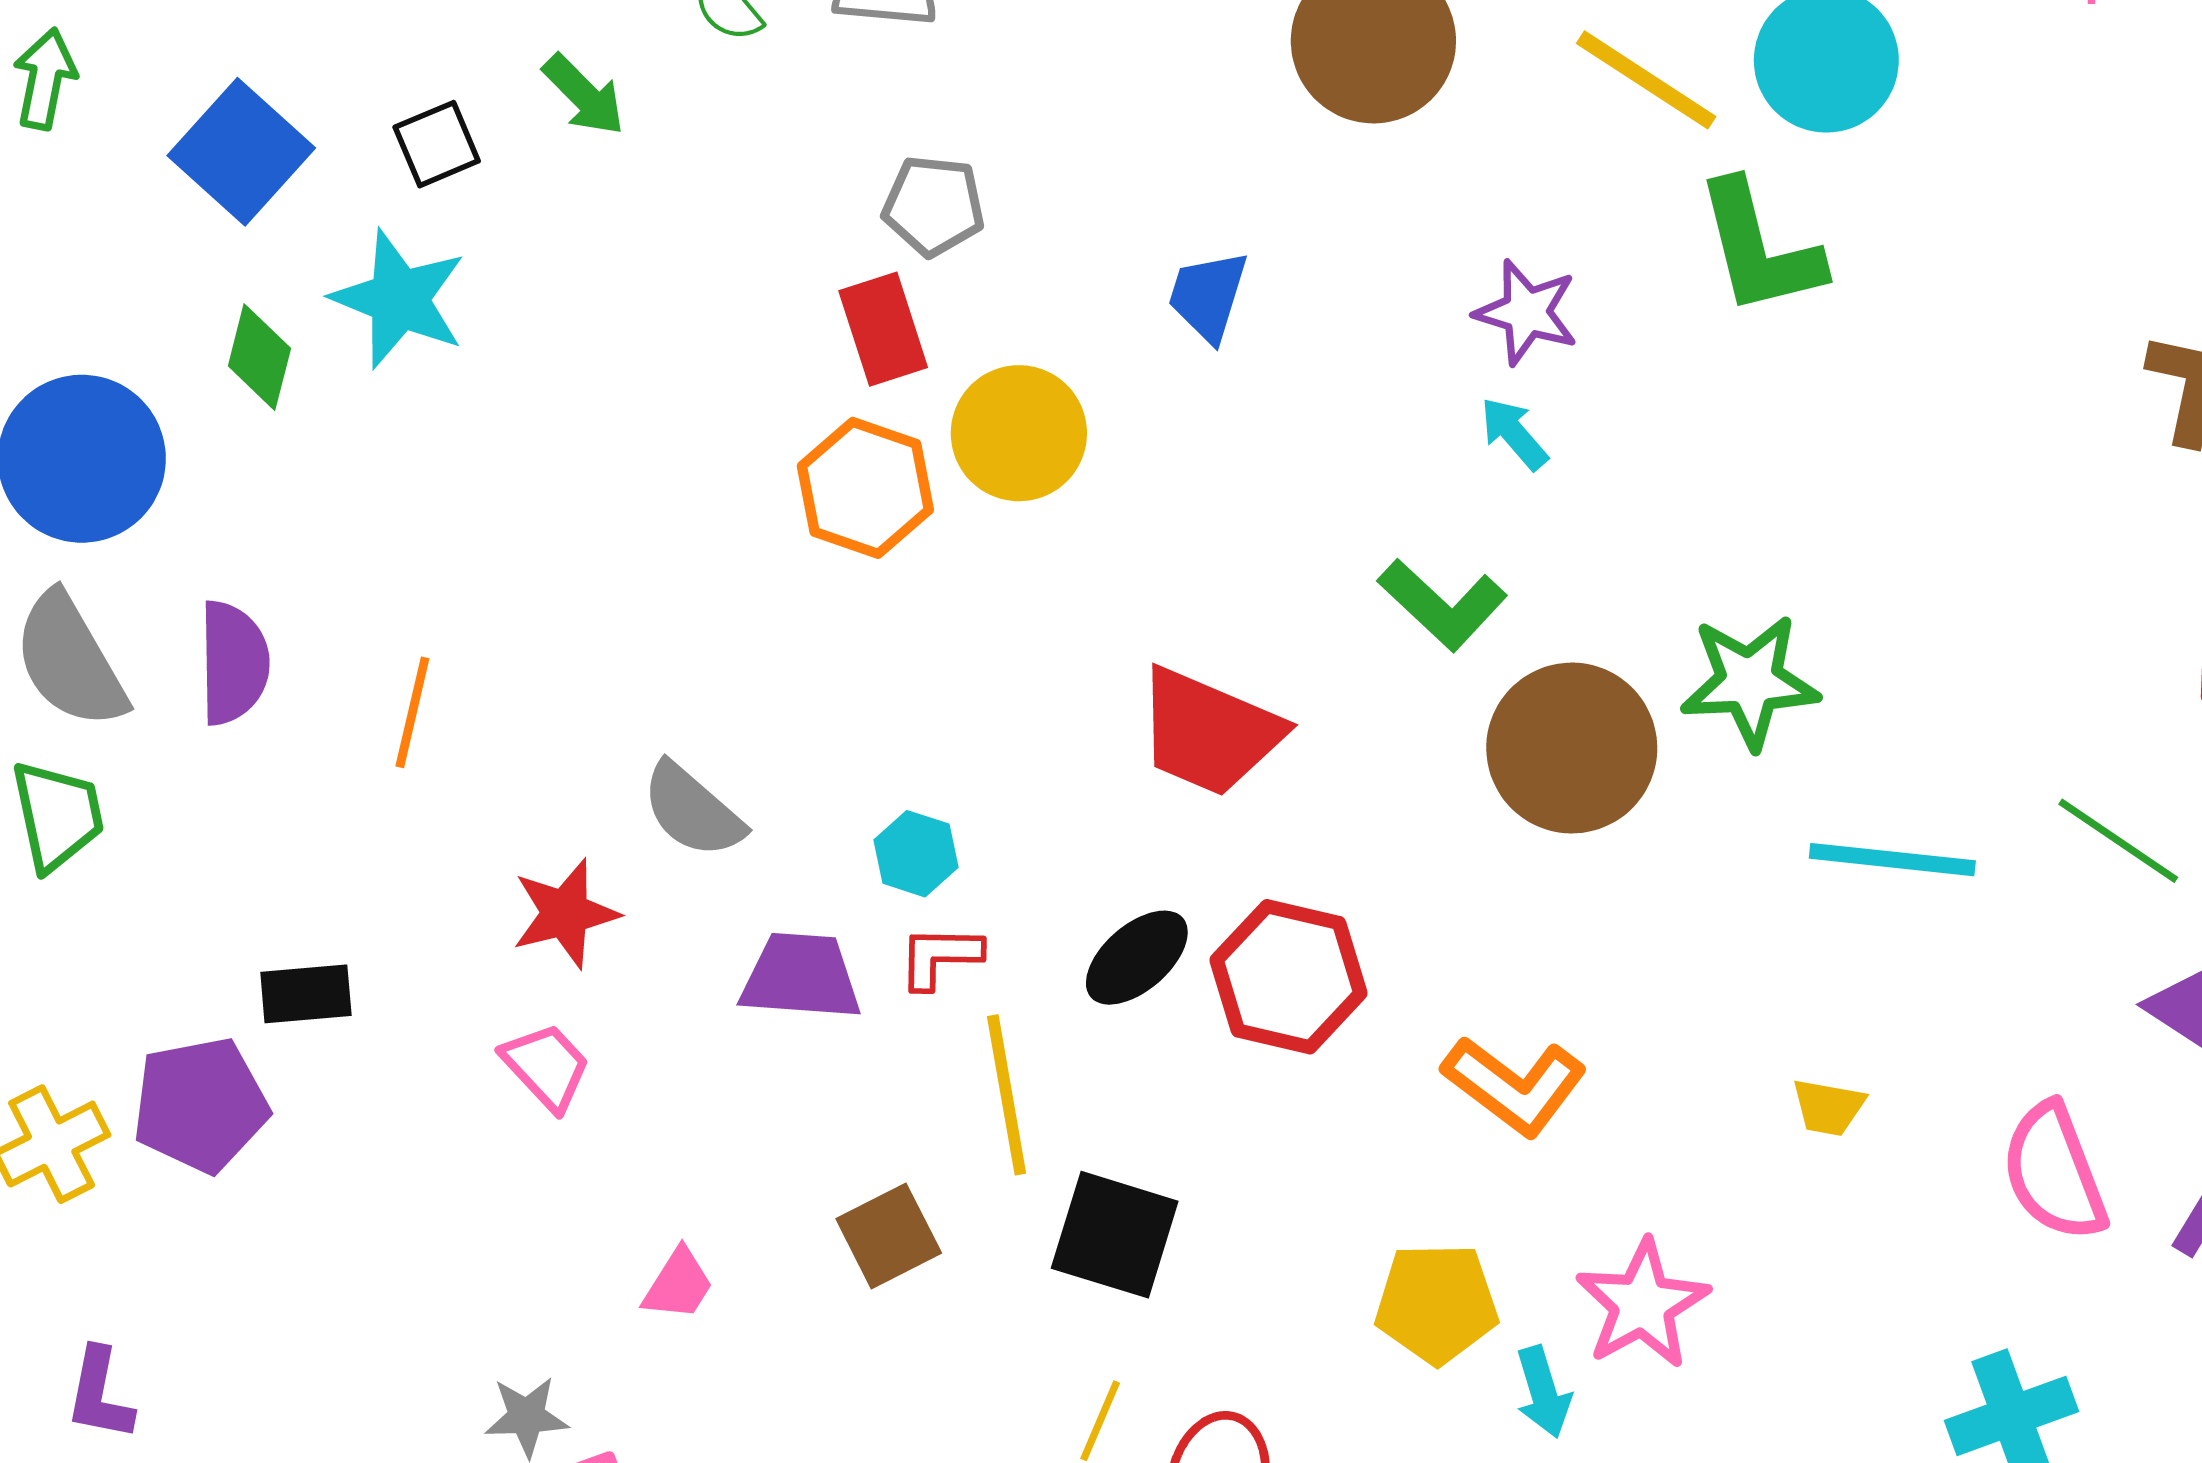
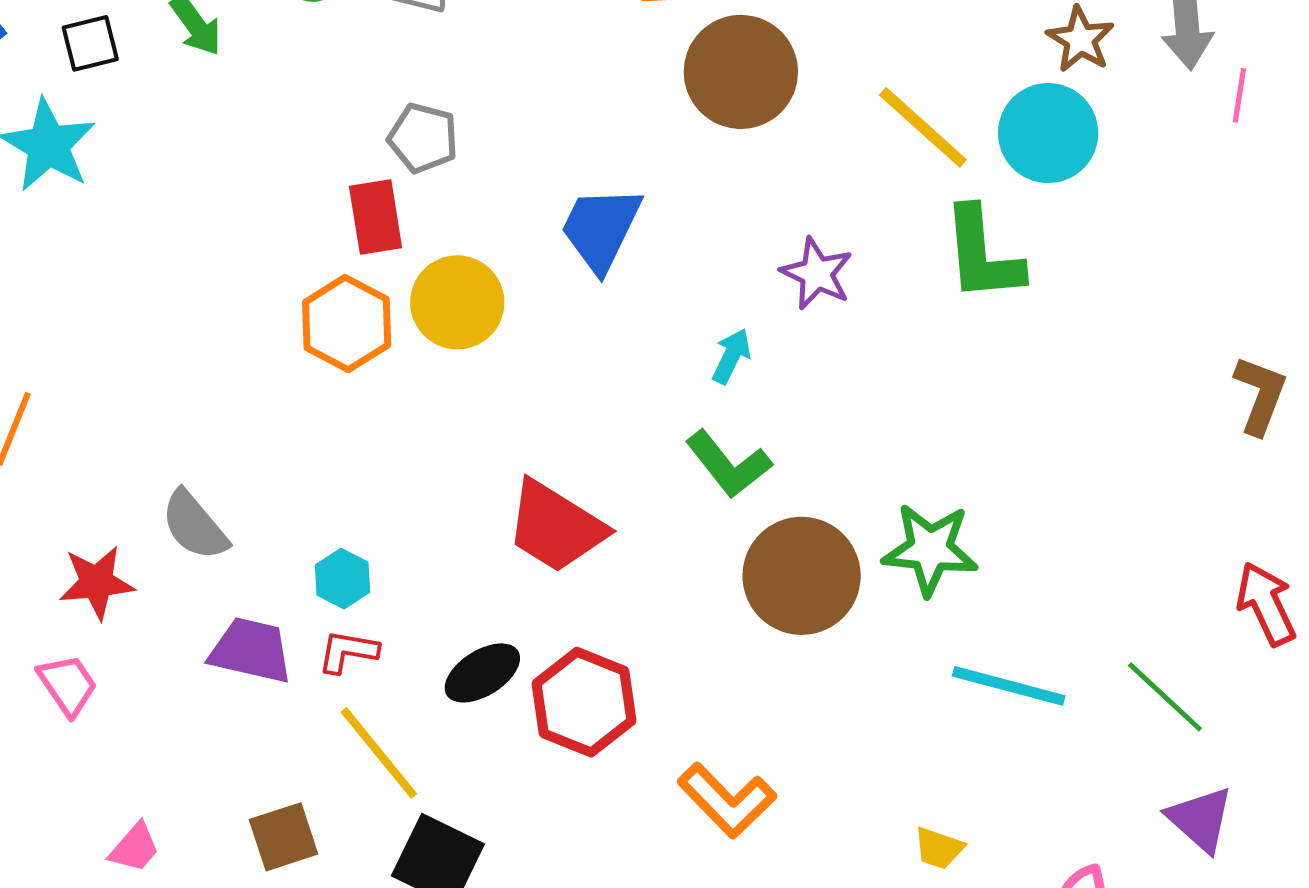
blue trapezoid: (1208, 296) -> (601, 229), size x1.4
cyan arrow: (1514, 433) -> (731, 356), moved, turned 58
yellow line: (1007, 1095) -> (379, 753), turned -38

